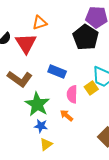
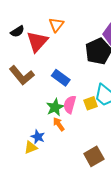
orange triangle: (40, 23) -> (56, 25), turned -49
green star: (37, 104) -> (55, 107), moved, size x0.7
blue star: (41, 126) -> (38, 137), moved

